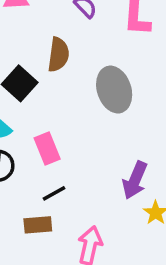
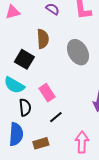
brown rectangle: (38, 225) -> (41, 143), moved

